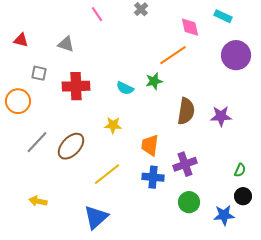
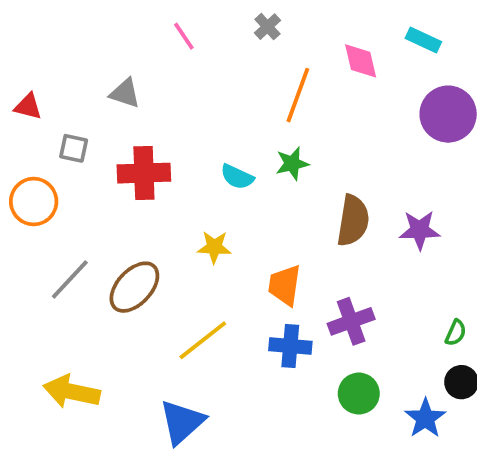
red triangle: (21, 40) -> (28, 106), moved
orange line: (173, 55) -> (298, 95), moved, turned -36
yellow arrow: (38, 201) -> (72, 392), size x1.6
blue star: (224, 215) -> (425, 418), turned -30

